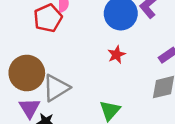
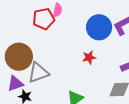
purple triangle: (30, 108) -> (15, 83), turned 30

